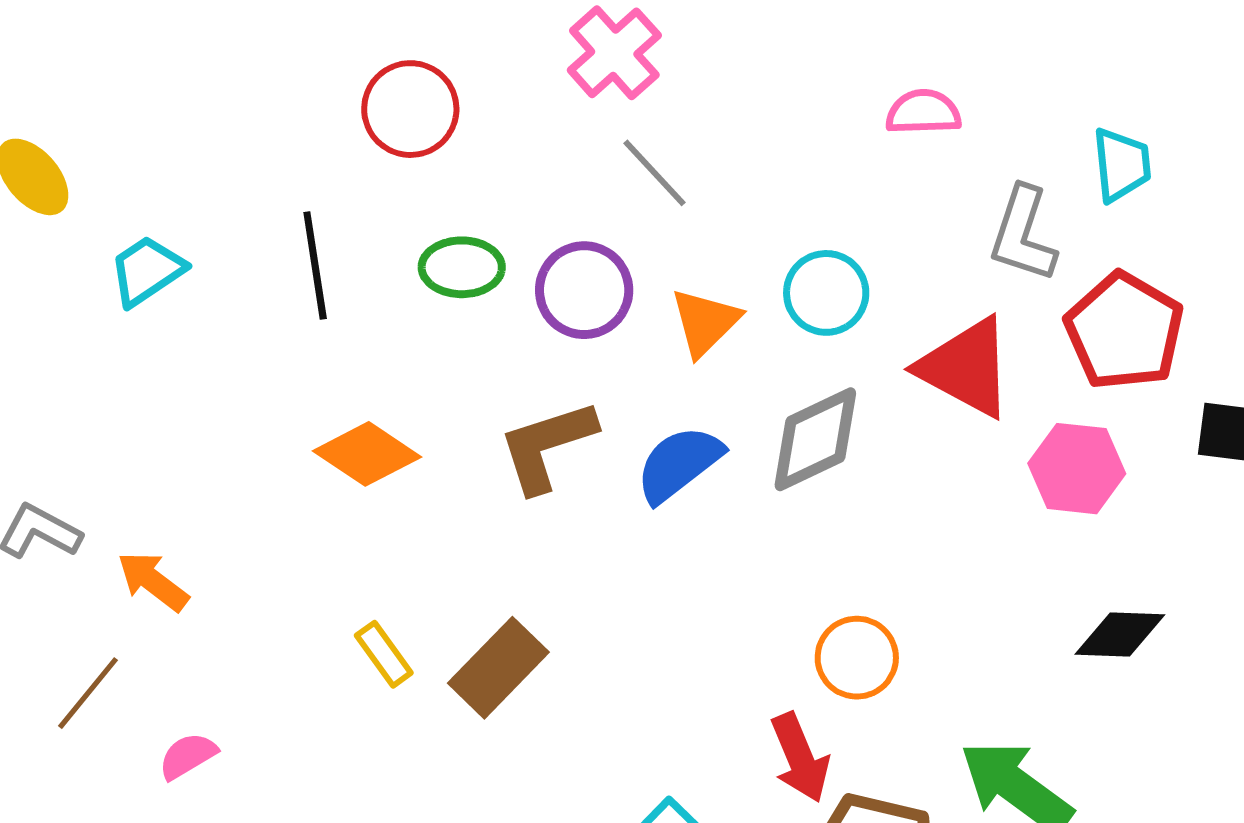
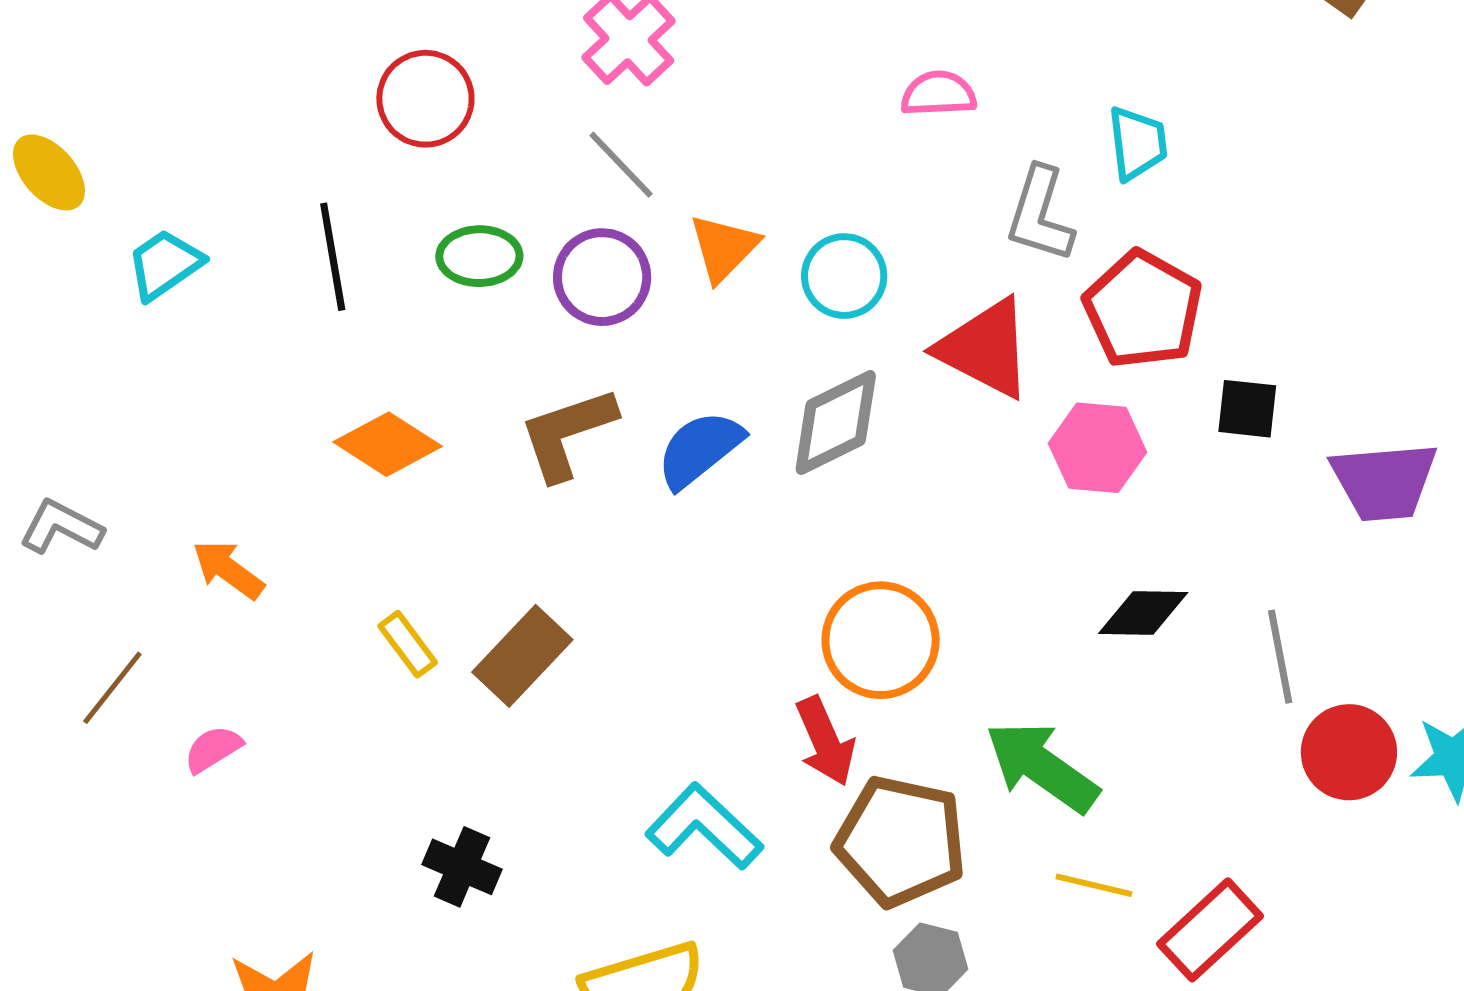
gray line: (655, 173) -> (621, 165), moved
orange triangle: (705, 322) -> (724, 248), moved
orange arrow: (153, 581) -> (228, 570), moved
orange circle: (857, 658) -> (881, 640), size x1.4

